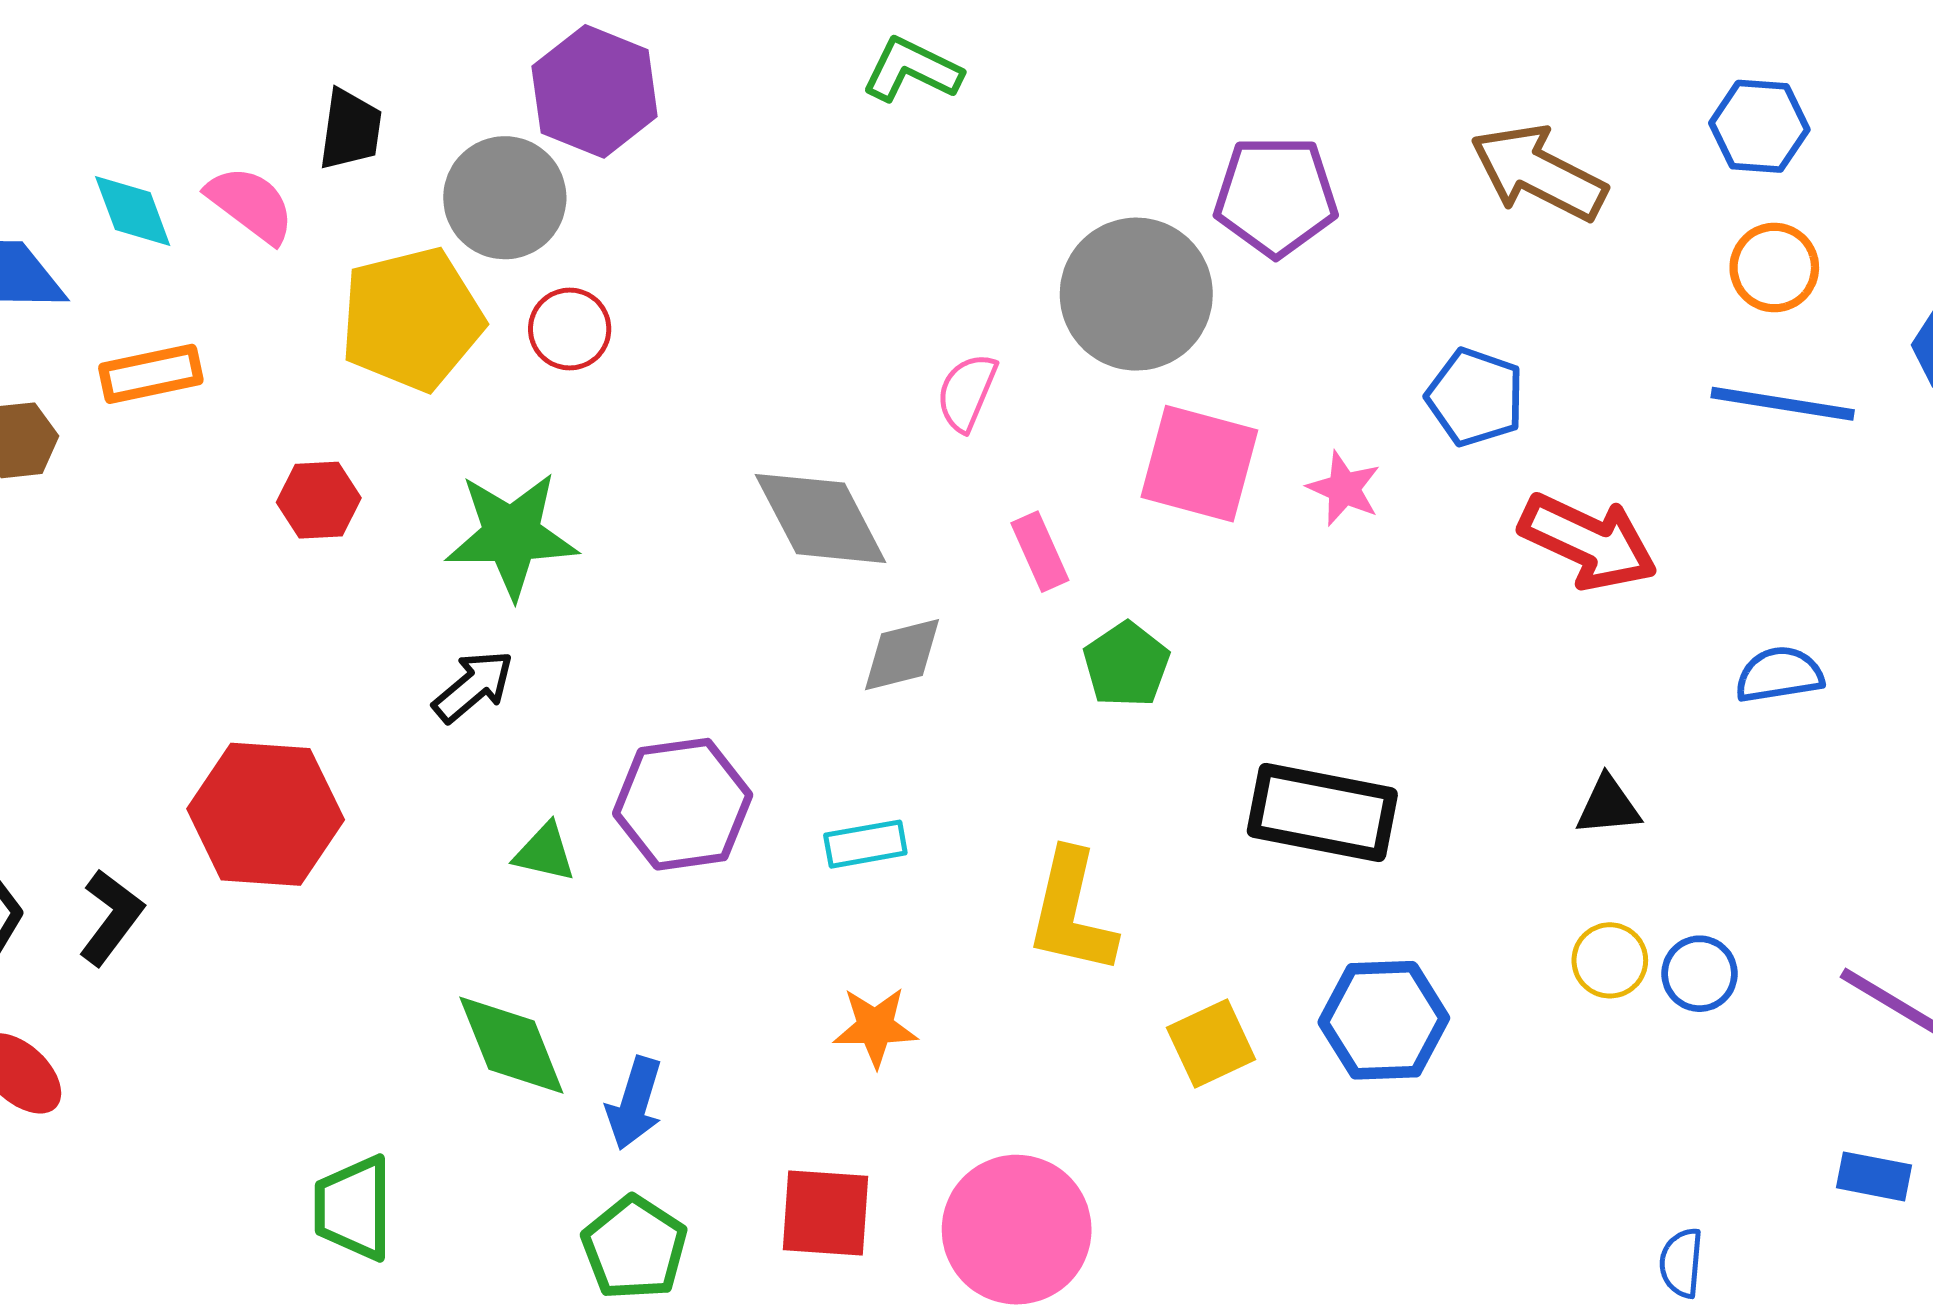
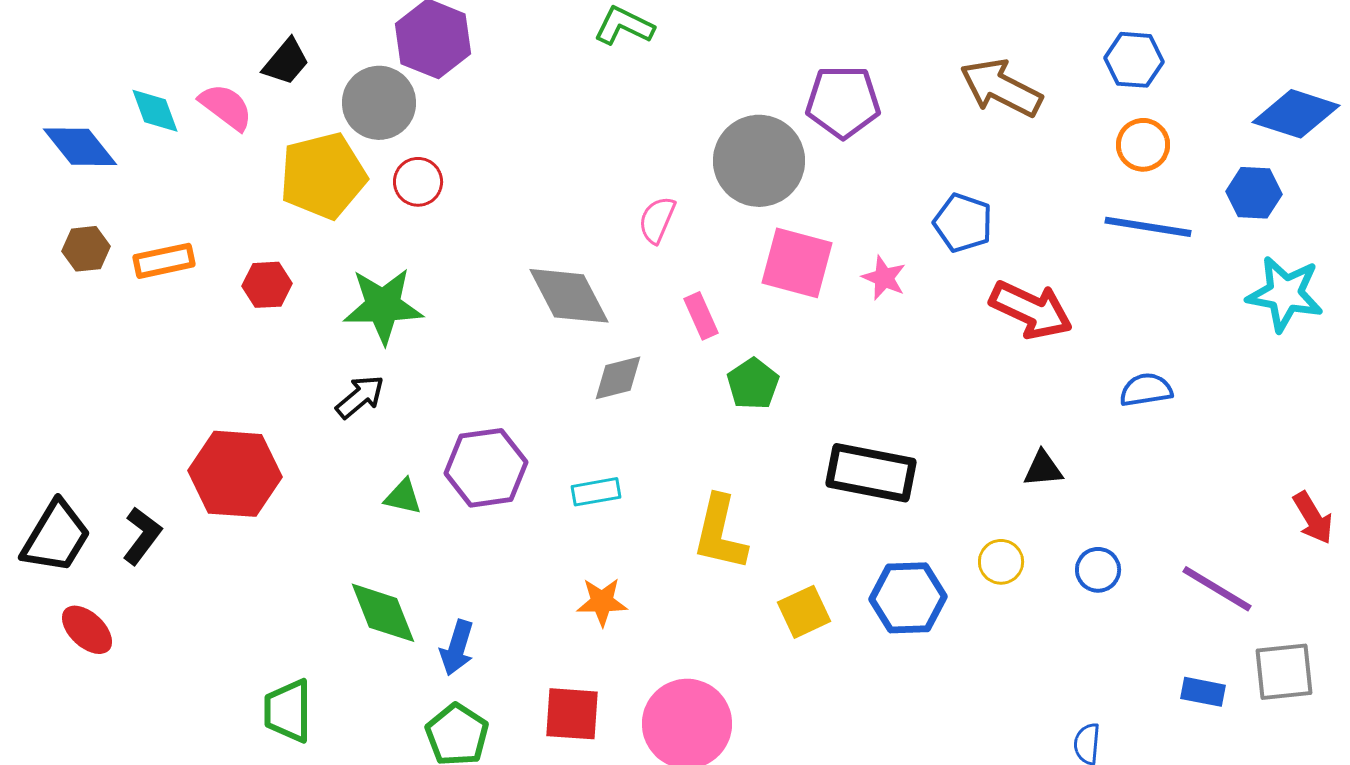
black trapezoid: (350, 130) -> (286, 62), turned 32
orange rectangle: (151, 374) -> (164, 261), moved
yellow circle: (1610, 960) -> (1001, 562), moved

